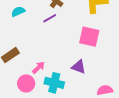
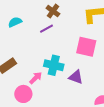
cyan cross: (54, 83) -> (54, 65), moved

